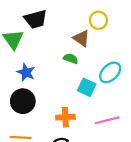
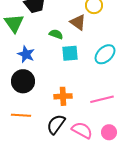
green semicircle: (71, 59) -> (56, 34), moved
cyan square: (87, 87) -> (70, 53), moved, turned -30

